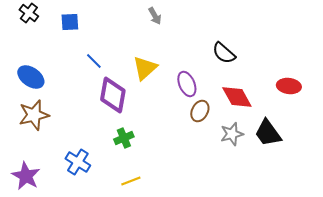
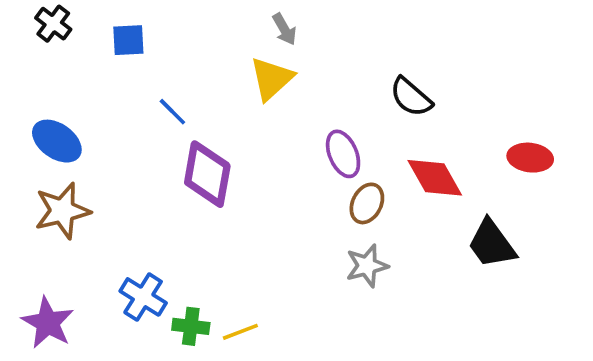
yellow triangle: (145, 68) -> (272, 79), moved
gray star: (232, 134) -> (367, 266), moved
green cross: (124, 138) -> (191, 326), moved, turned 30

